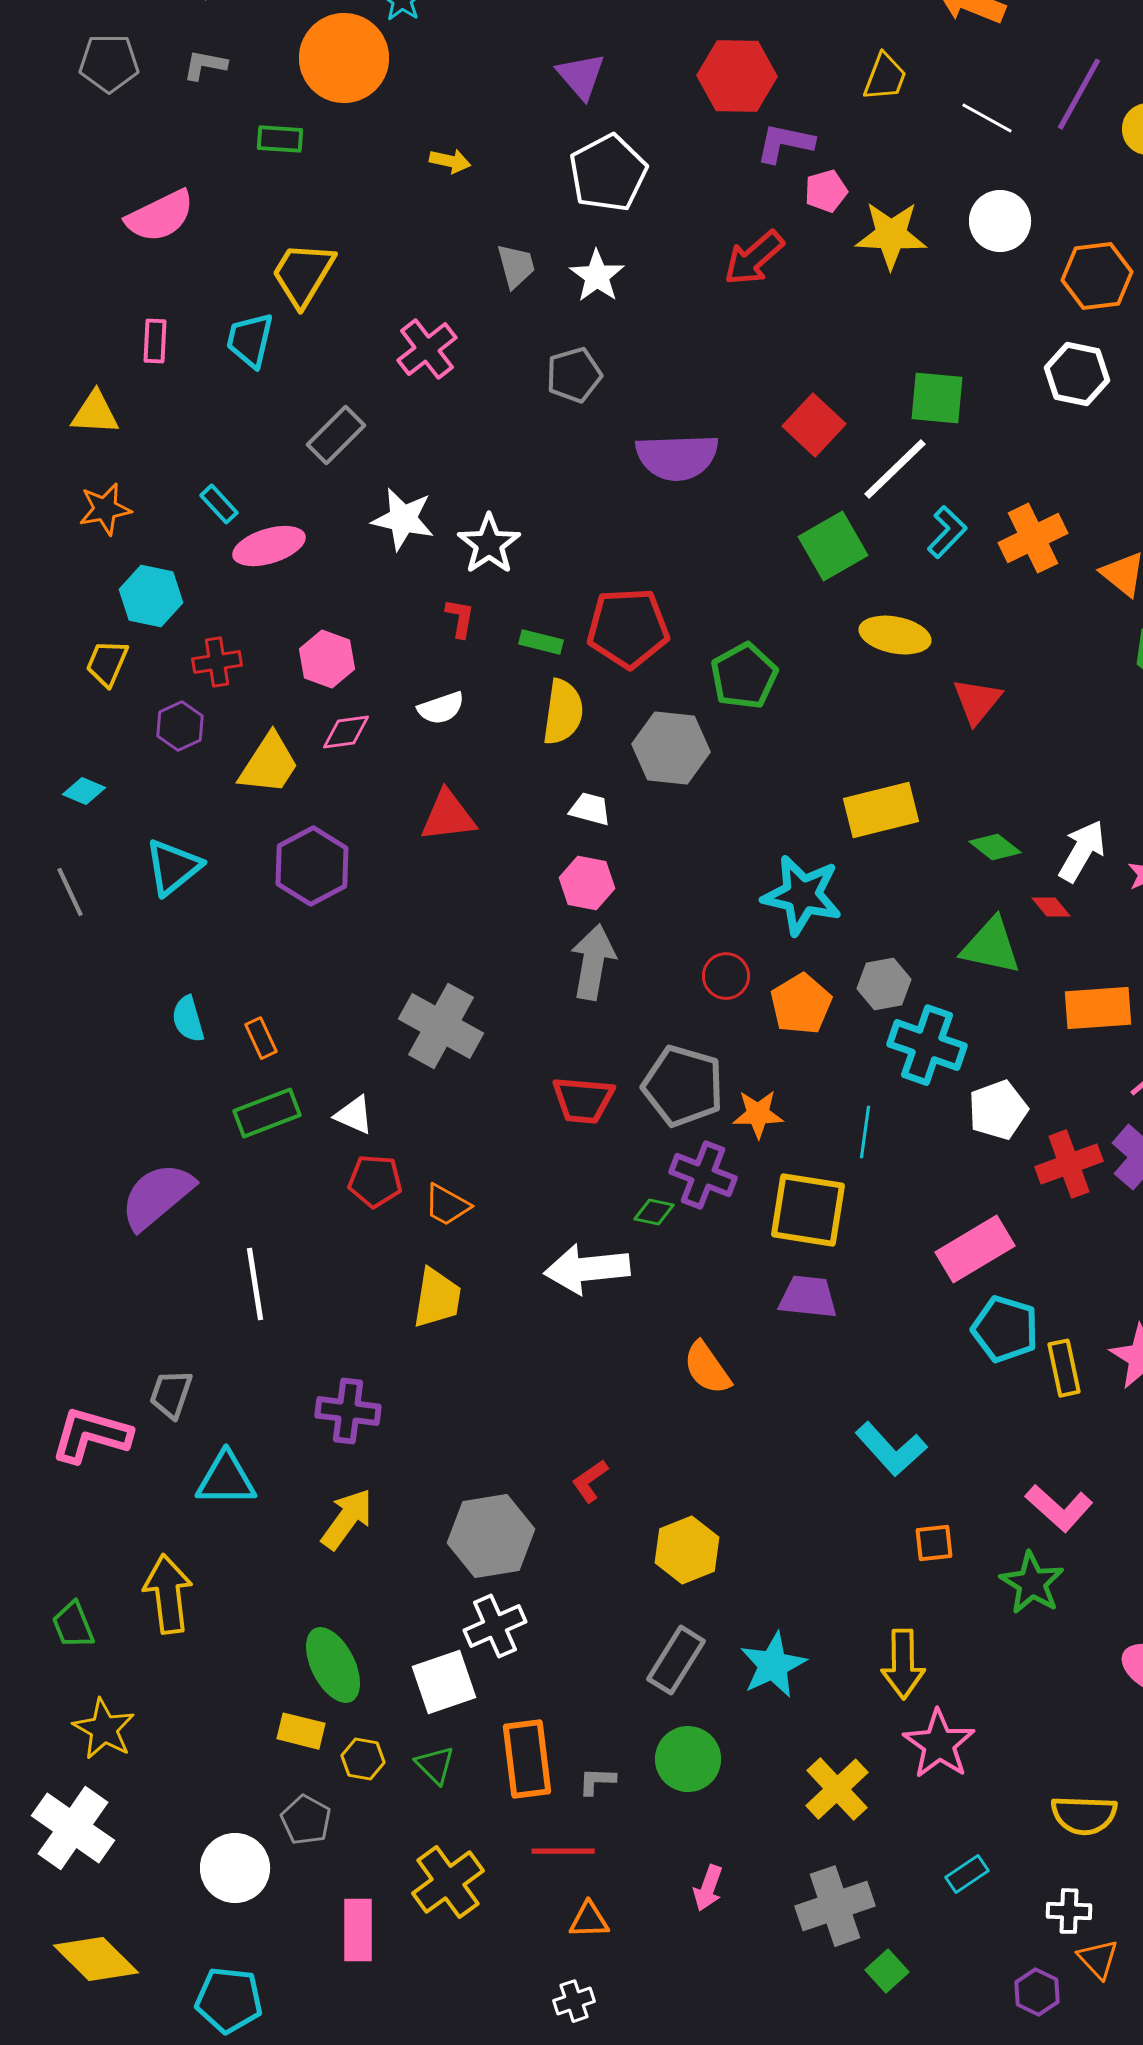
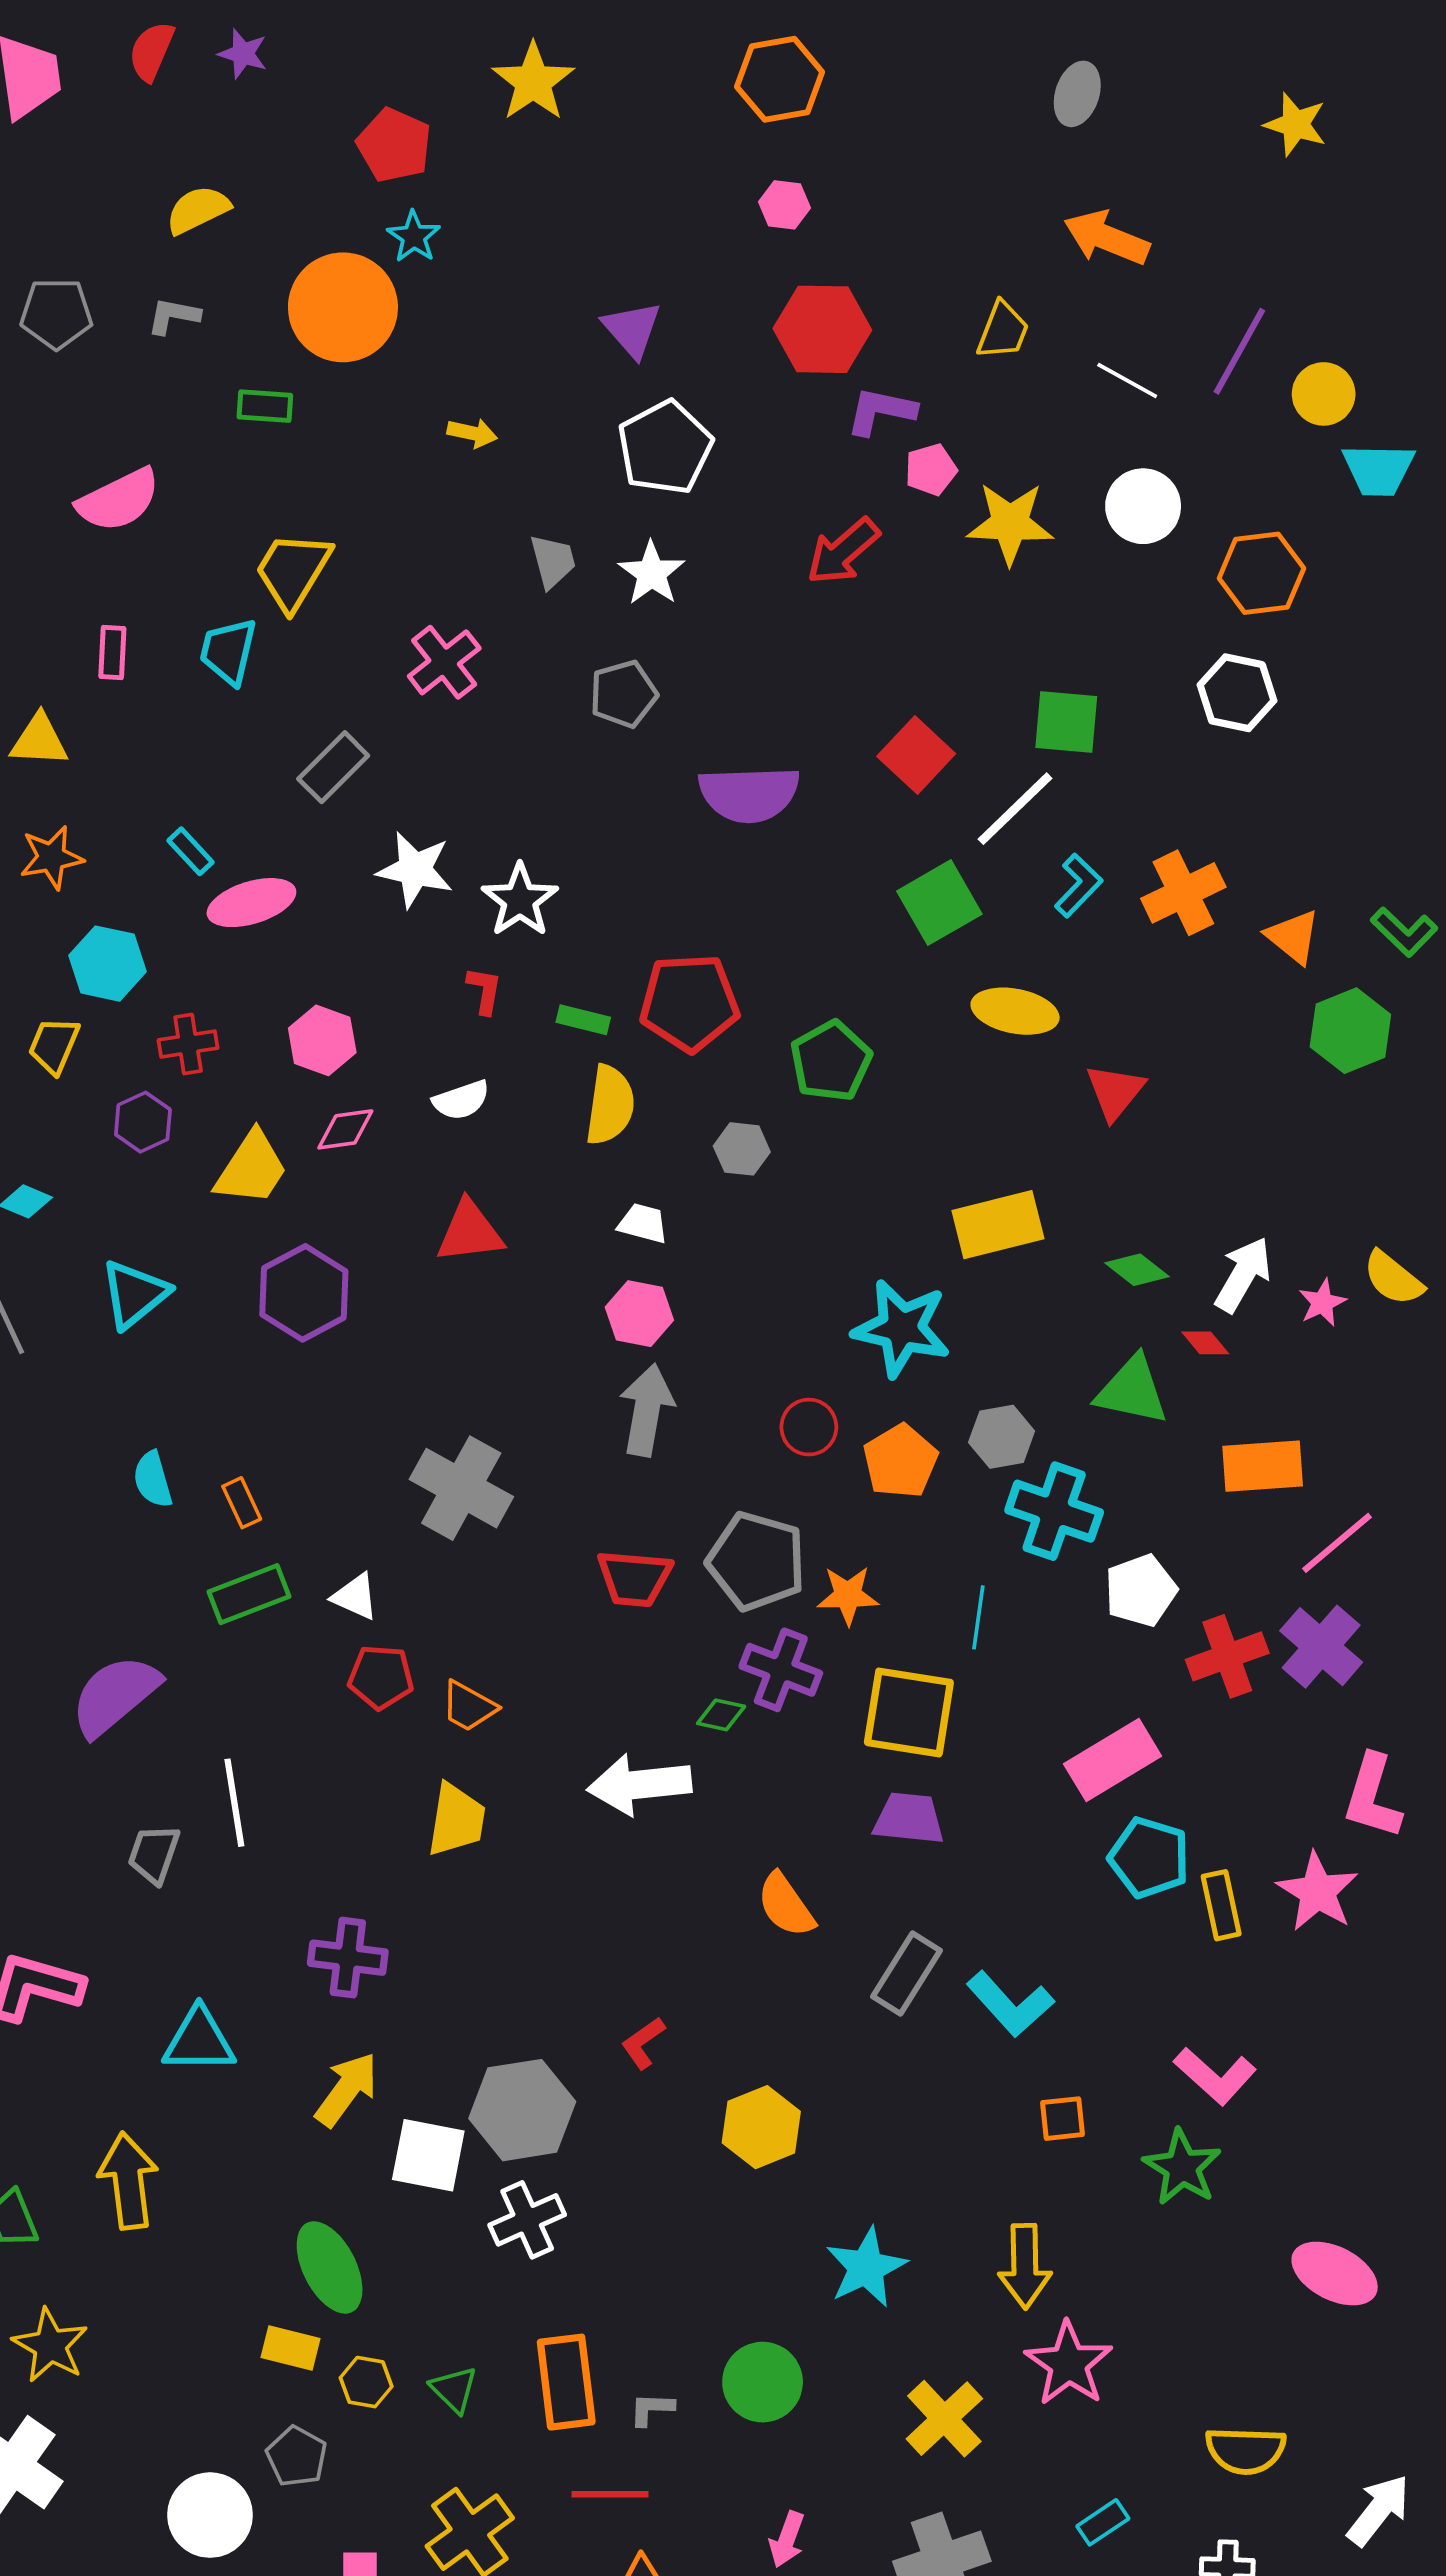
gray hexagon: (671, 748) -> (742, 1149), size x0.6
gray trapezoid: (171, 1394) -> (154, 1854), moved
gray rectangle: (676, 1660) -> (906, 1973), moved
white square: (444, 1682) -> (428, 2155), moved, turned 30

